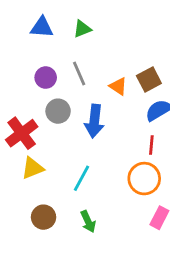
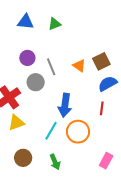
gray line: (79, 74) -> (51, 67), moved
blue arrow: (94, 121) -> (65, 105), moved
orange circle: (144, 179) -> (78, 132), moved

